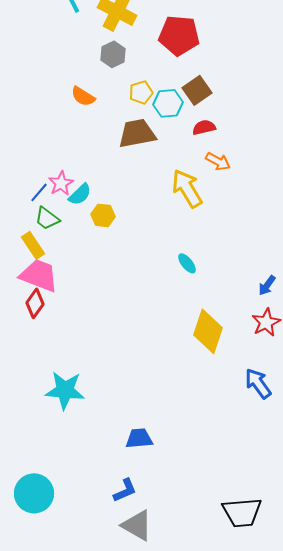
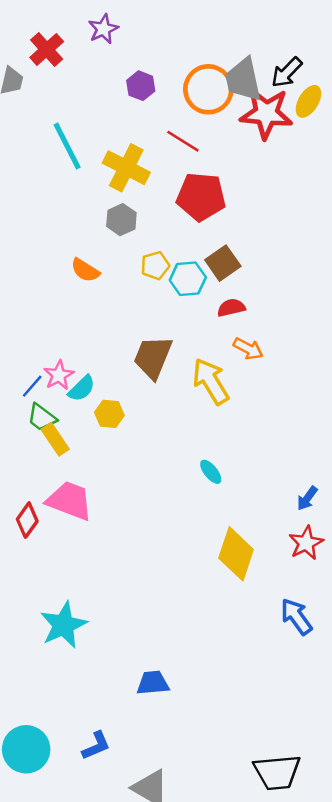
brown trapezoid: (137, 133) -> (153, 357), moved, turned -57
yellow rectangle: (33, 245) -> (55, 439), moved
pink trapezoid: (39, 275) -> (70, 501), moved
cyan star: (65, 390) -> (64, 625), turned -30
blue L-shape: (125, 490) -> (96, 746), moved

